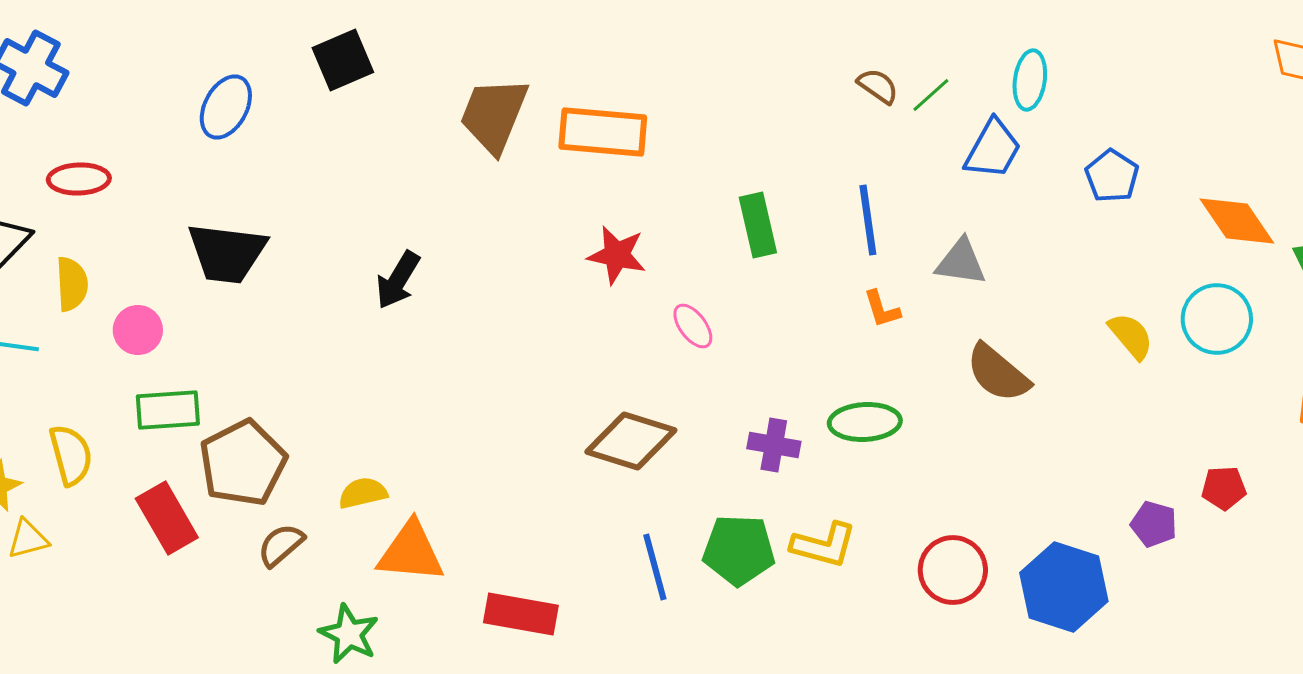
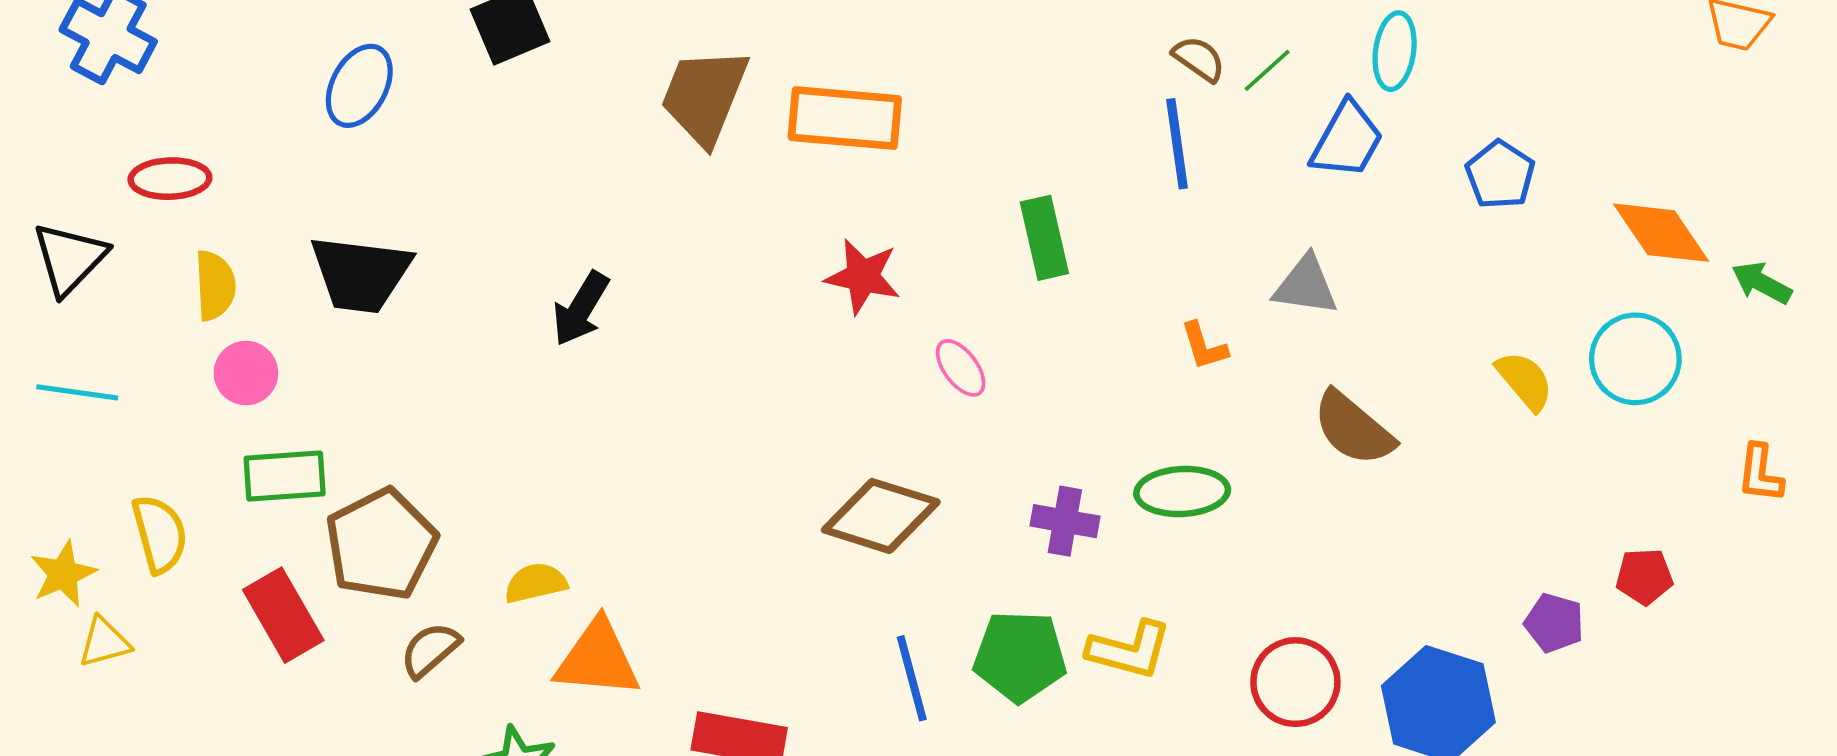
blue line: (868, 220) -> (1177, 144), moved
yellow semicircle: (72, 284) -> (215, 285), moved

